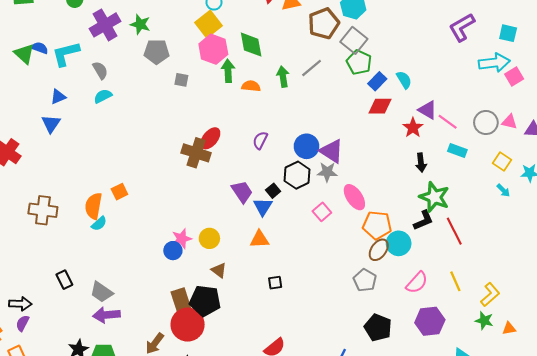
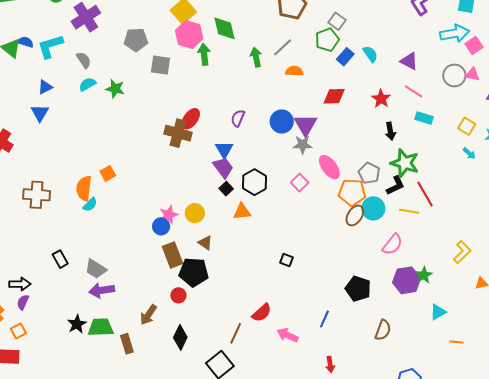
green star: (140, 24) -> (115, 89), moved
gray square: (354, 40) -> (337, 21), moved, size x0.7
green pentagon: (359, 62) -> (327, 40), turned 30
gray square: (181, 80) -> (160, 65), size x1.5
orange semicircle: (251, 86) -> (294, 71), moved
red diamond: (380, 106) -> (334, 96), moved
purple triangle: (428, 110) -> (409, 61), moved
pink triangle: (509, 122) -> (472, 74), moved
gray circle: (486, 123) -> (454, 75), moved
purple triangle: (332, 151) -> (306, 125), turned 30
black hexagon: (297, 175) -> (254, 182), moved
black square: (273, 191) -> (226, 189), moved
blue triangle: (263, 207) -> (224, 150), moved
gray pentagon: (365, 280) -> (369, 173), moved
yellow line: (455, 281) -> (409, 211), moved, turned -54
black square: (275, 283) -> (286, 260), moved, turned 32
brown rectangle: (181, 302) -> (173, 255), moved
green star: (484, 321) -> (424, 275), moved, turned 30
red circle: (188, 325) -> (178, 295), size x0.5

